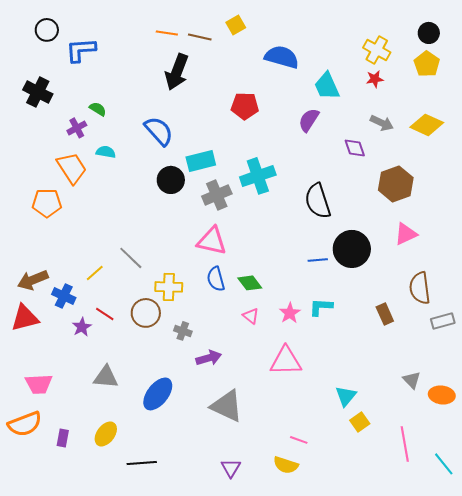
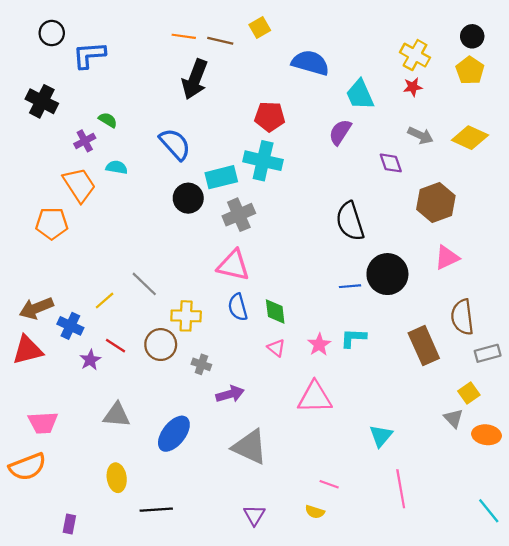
cyan cross: (258, 176) -> (263, 161), moved, turned 32
green diamond: (250, 283) -> (275, 312), turned 30
brown rectangle: (385, 314) -> (424, 346), size x1.6
yellow square: (360, 422) -> (469, 393), moved
yellow ellipse: (106, 434) -> (117, 478), turned -45
purple rectangle: (63, 438) -> (69, 524), moved
pink line: (405, 444) -> (401, 489), moved
yellow semicircle: (286, 465) -> (315, 512), size x0.7

